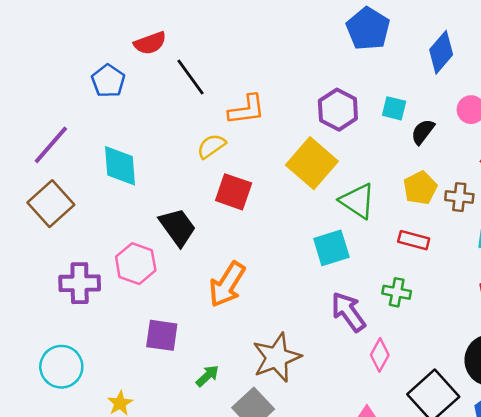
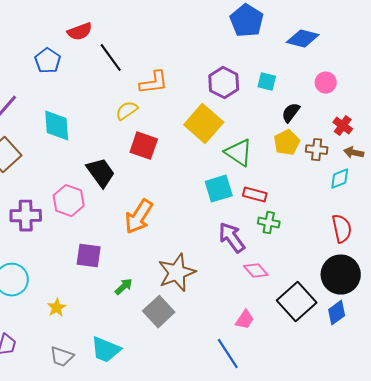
blue diamond: (441, 52) -> (303, 39), turned 64
black semicircle: (423, 132) -> (291, 113), moved
red rectangle: (414, 240) -> (255, 195), moved
pink diamond: (380, 355) -> (256, 271), turned -70

